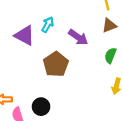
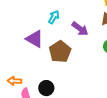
purple triangle: (25, 35) -> (35, 39), moved

